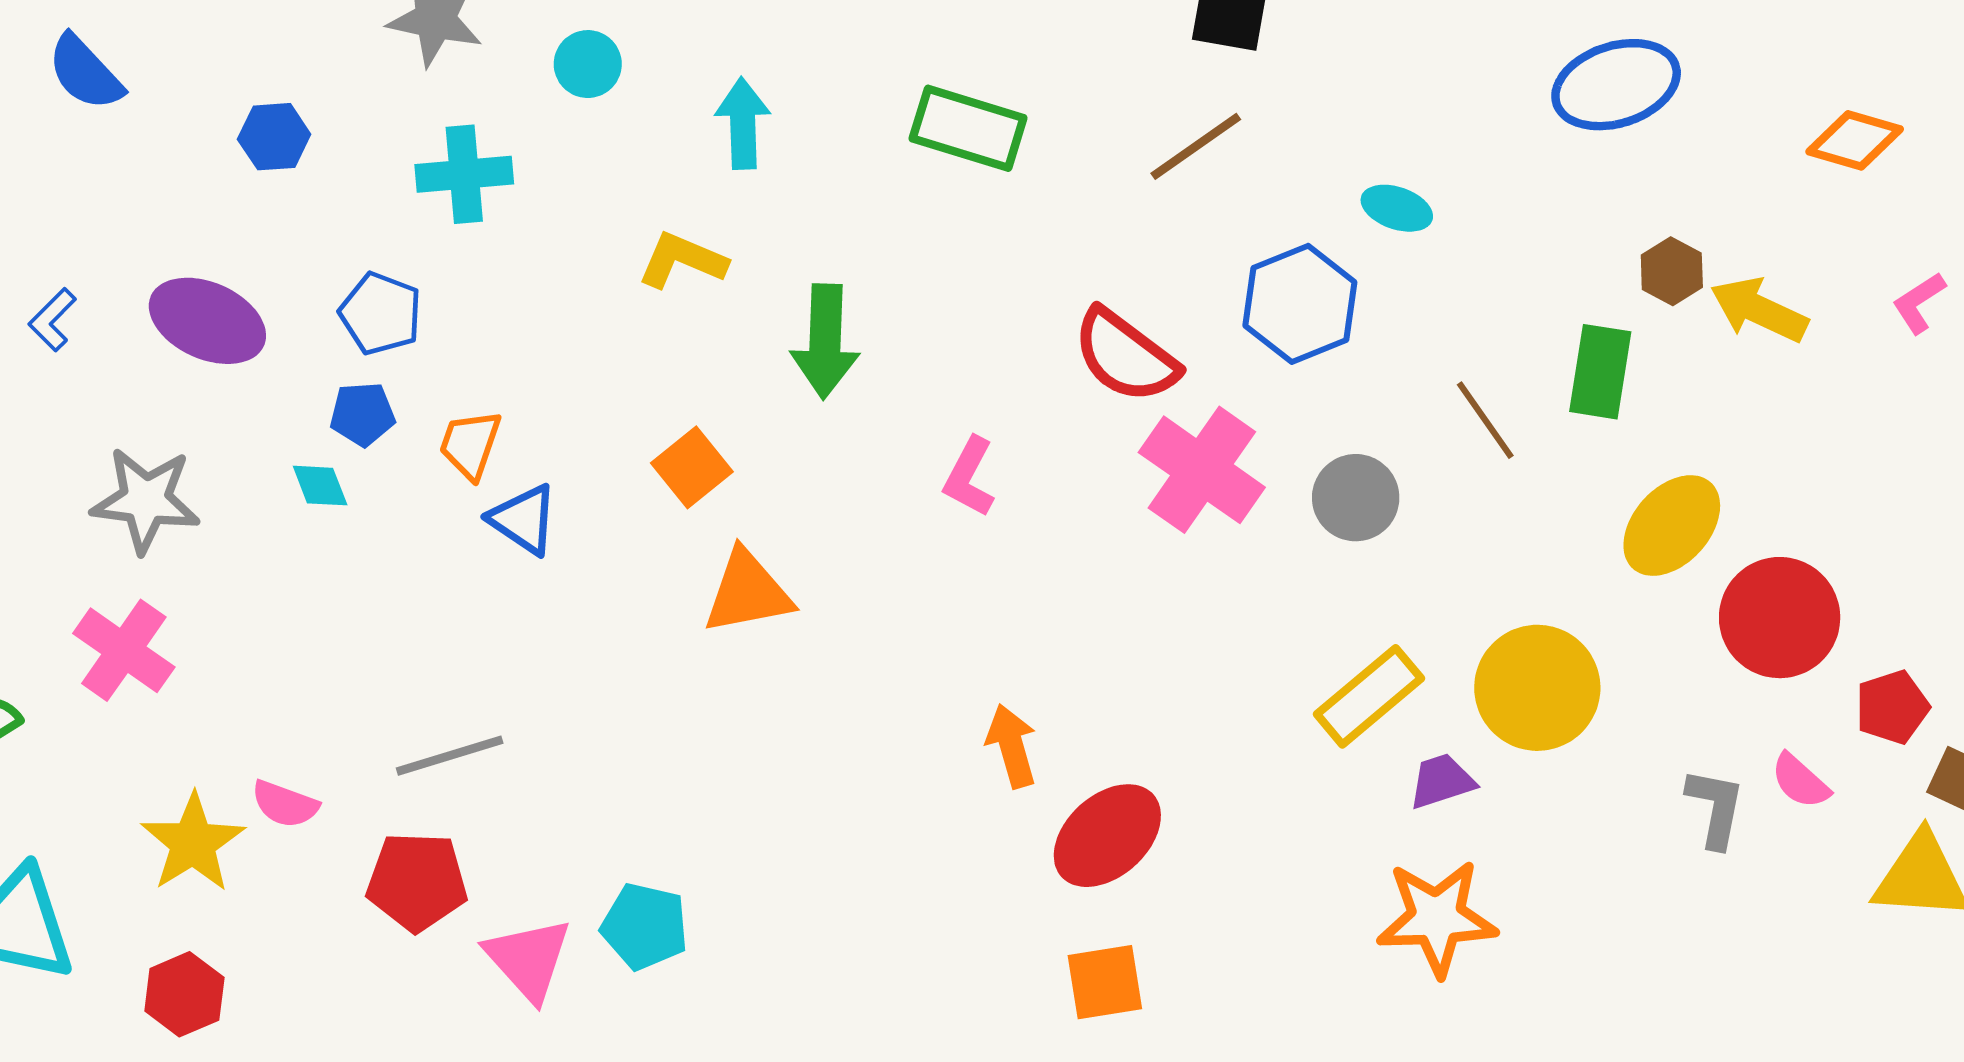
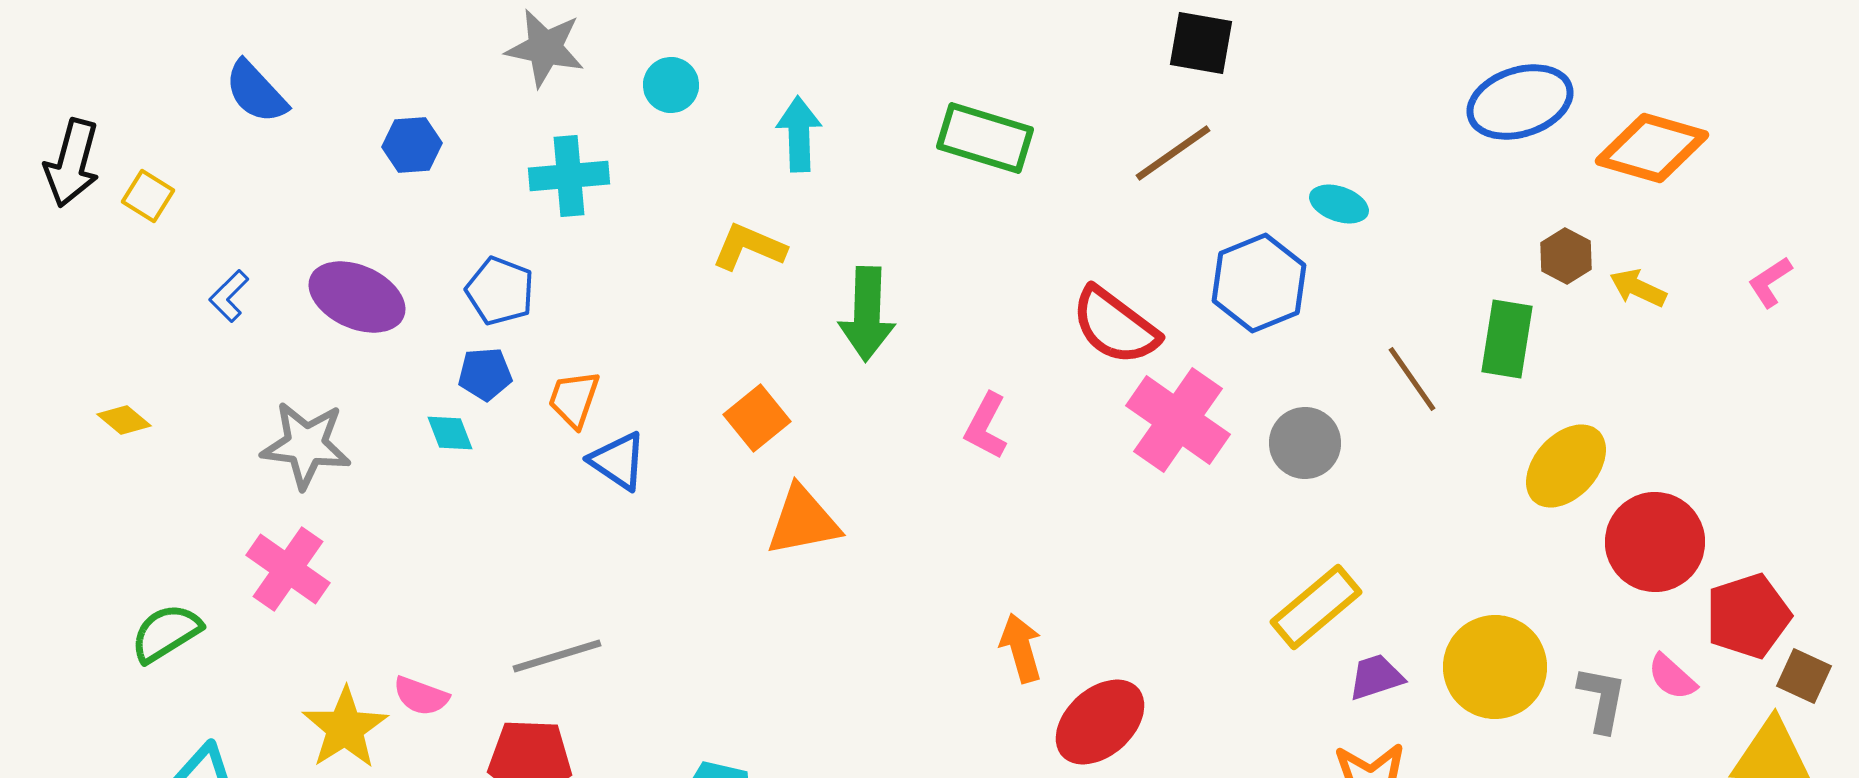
orange diamond: (1855, 140) -> (1652, 148), moved, size x1.4
yellow arrow: (1759, 310) -> (1638, 288), size x0.7
yellow circle: (1537, 688) -> (1495, 667), moved
red pentagon: (1892, 707) -> (1748, 616), size x1.4

